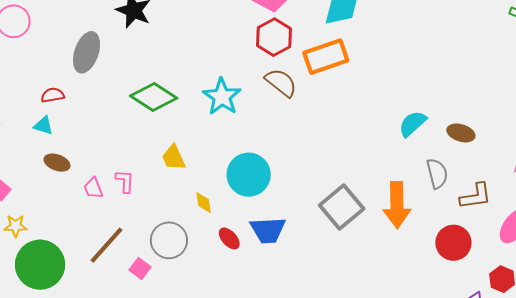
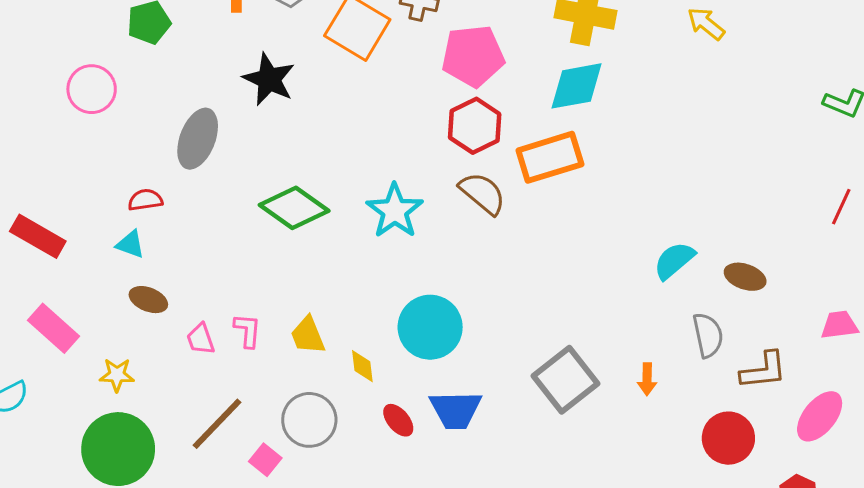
yellow trapezoid: (174, 157) -> (308, 335), moved
orange arrow: (397, 205) -> (647, 379), size x0.5
yellow star: (16, 226) -> (117, 375), moved

